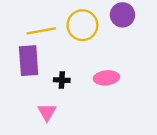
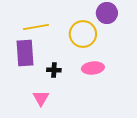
yellow circle: (82, 25) -> (83, 34), moved

